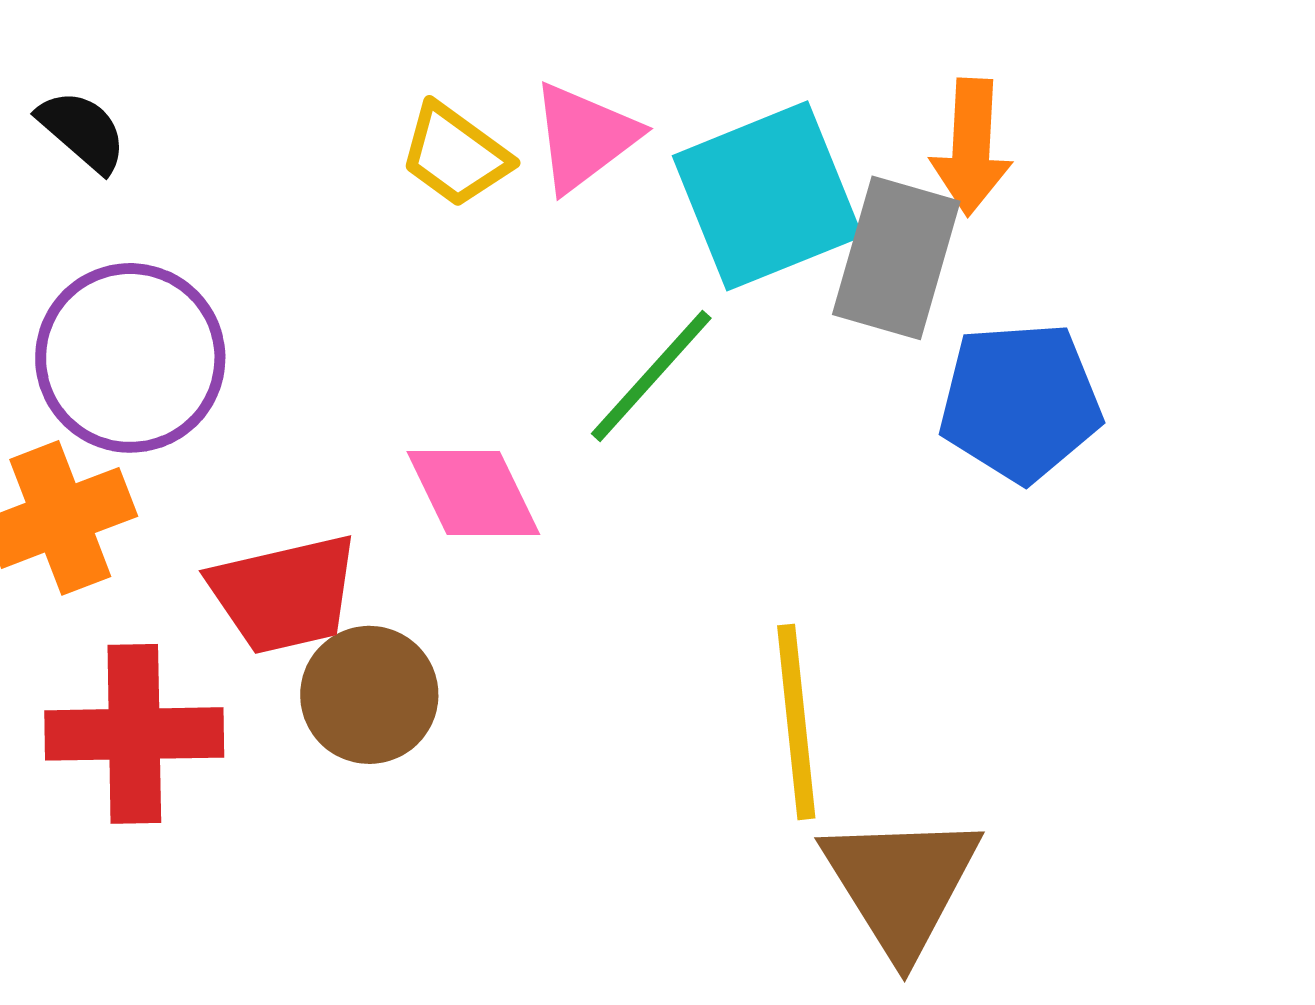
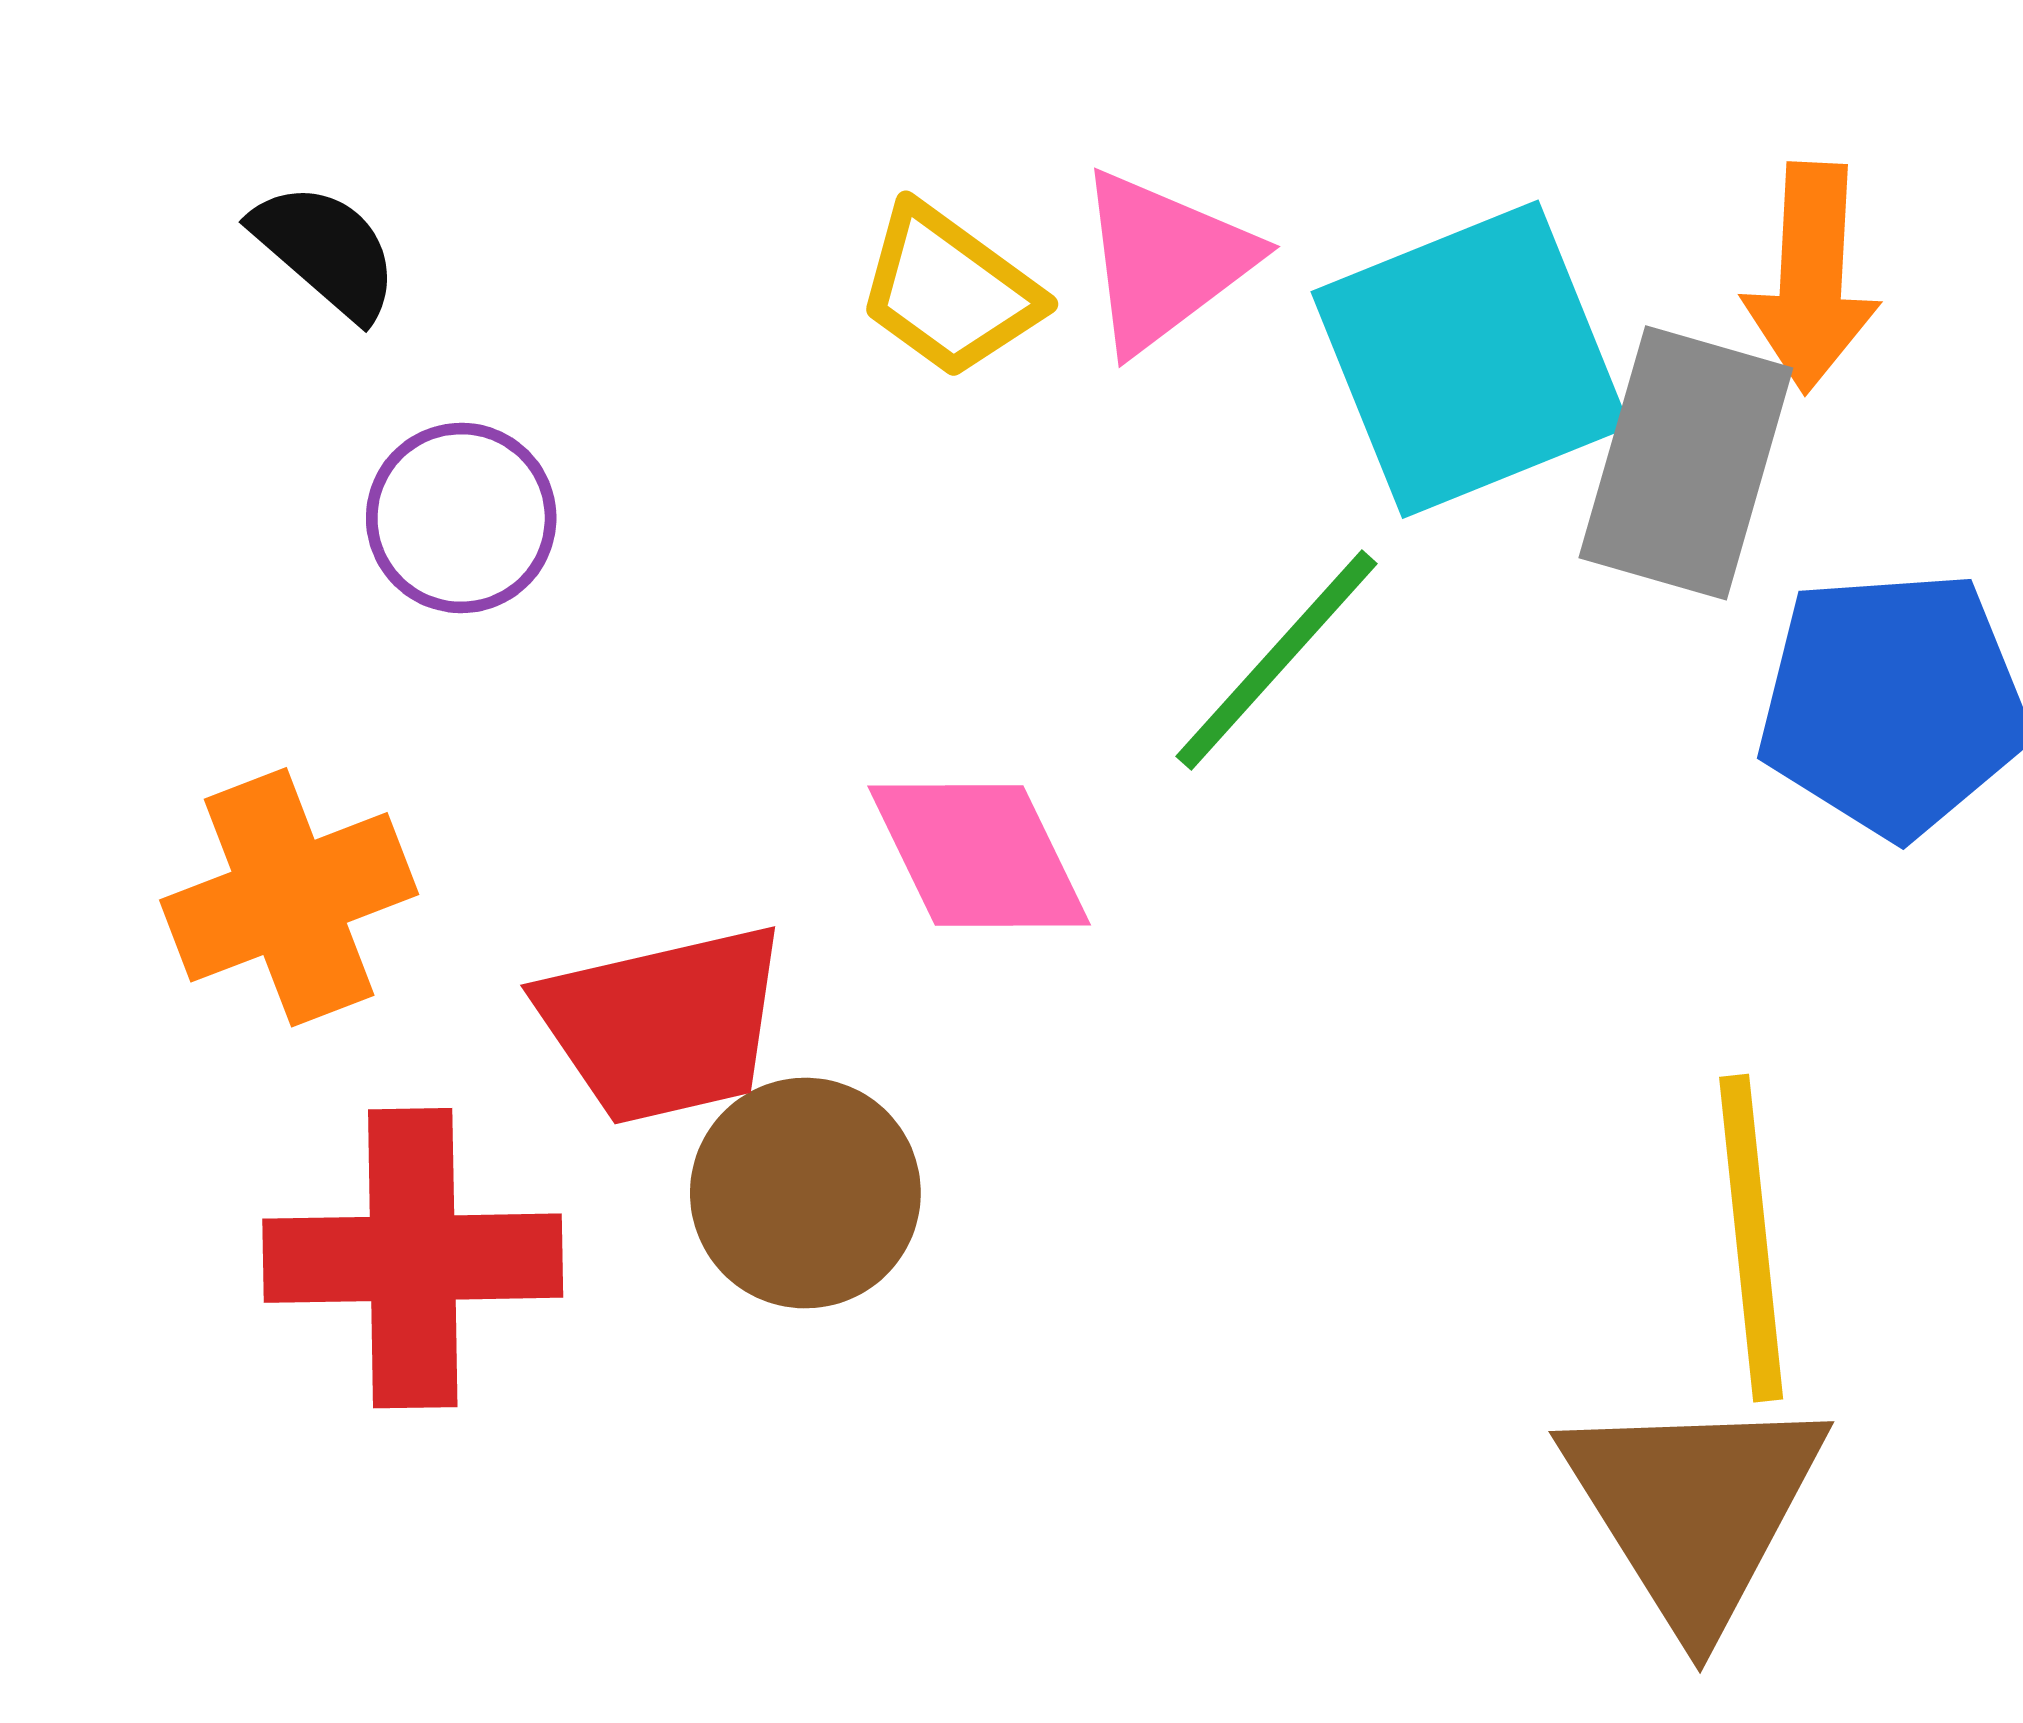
purple circle: (130, 358) -> (461, 518), moved, size x0.6
yellow line: (796, 722) -> (1751, 1238), moved

